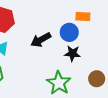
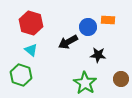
blue circle: (69, 32) -> (88, 27), moved

